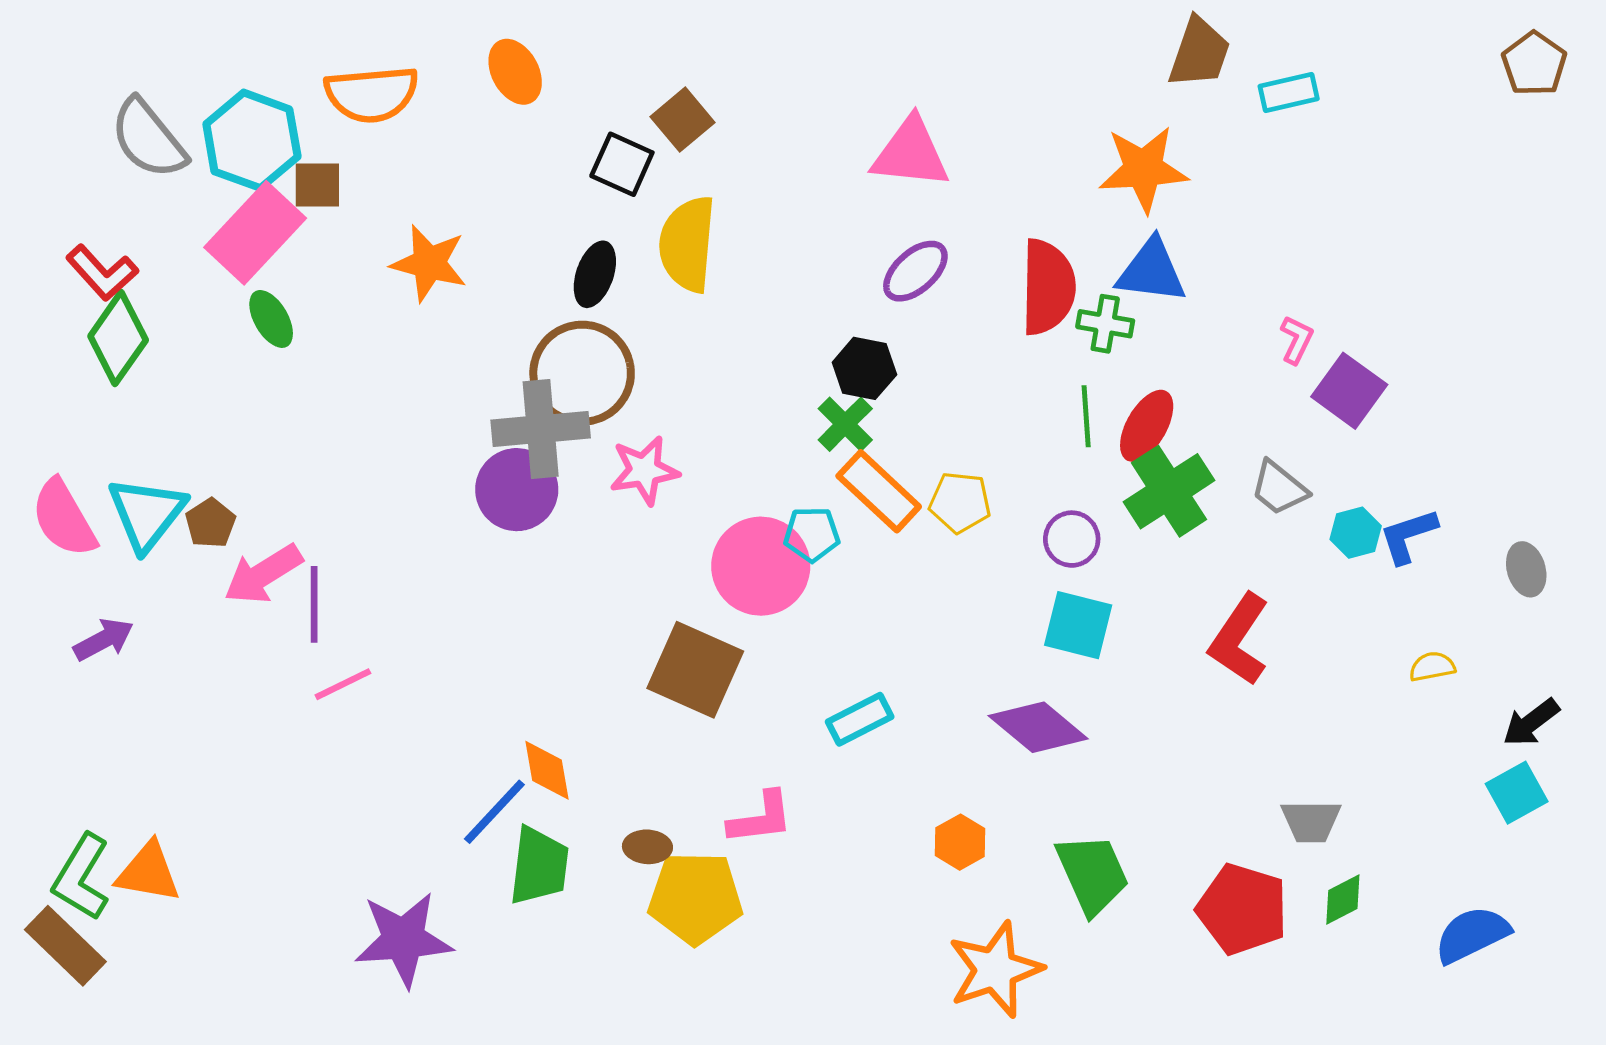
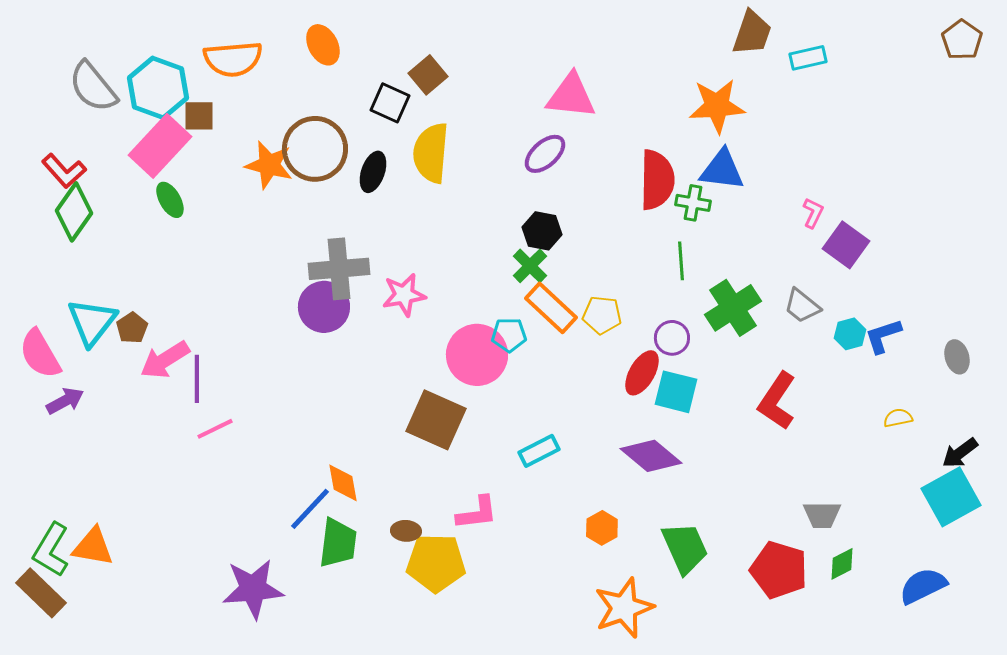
purple ellipse: (915, 271) -> (545, 154), moved
brown circle: (582, 373) -> (315, 149), moved
red ellipse: (1147, 426) -> (642, 373), moved
pink semicircle: (64, 518) -> (40, 354), moved
cyan square: (1517, 793) -> (951, 497), size x1.5

